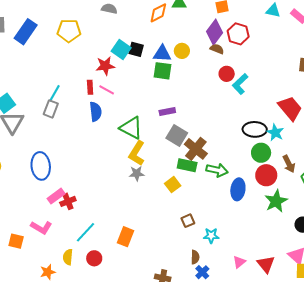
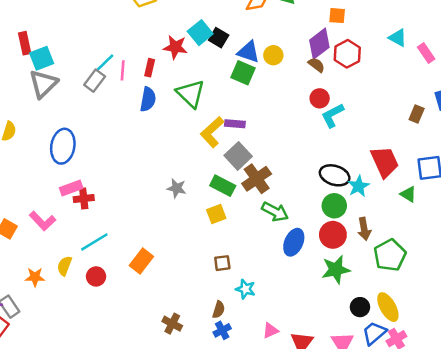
pink line: (107, 90) -> (123, 70), moved, turned 49
green triangle: (131, 128) -> (191, 94), moved
yellow L-shape: (137, 153) -> (212, 132), moved
green rectangle: (187, 165) -> (223, 186), moved

